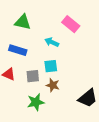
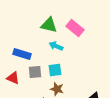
green triangle: (23, 22) -> (49, 25), moved
gray square: (33, 76) -> (35, 72), moved

